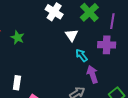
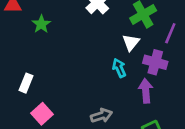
white triangle: (72, 35) -> (131, 43), moved
purple arrow: (92, 74) -> (146, 91), moved

